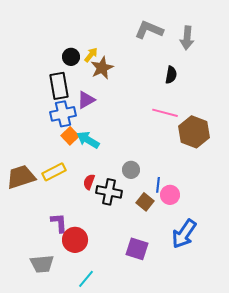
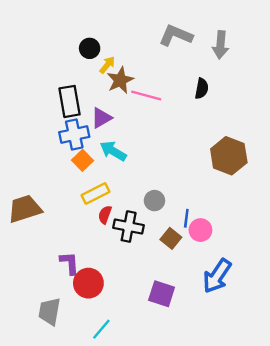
black circle: (71, 57) -> (90, 48), moved
pink line: (165, 113) -> (146, 96), moved
cyan arrow: (88, 140) -> (113, 151), moved
yellow rectangle: (54, 172) -> (95, 193), moved
gray trapezoid: (42, 264) -> (49, 311), turned 105

